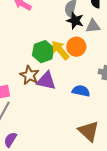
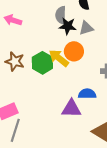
brown star: (29, 75) -> (15, 61), moved
purple triangle: (46, 81) -> (71, 109), moved

